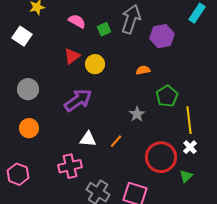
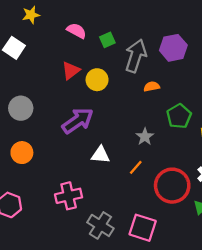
gray arrow: (131, 19) -> (136, 56), moved
white triangle: (88, 139) -> (100, 155), moved
orange line: (116, 141) -> (136, 167), moved

